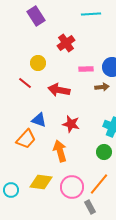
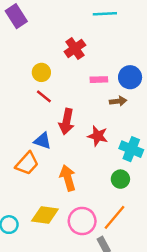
purple rectangle: (36, 16) -> (16, 16), moved
red line: (25, 83) -> (44, 96), moved
red arrow: (59, 90) -> (67, 122), moved, turned -90
red star: (71, 124) -> (98, 136), moved

